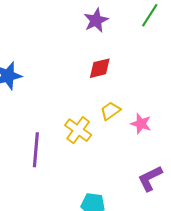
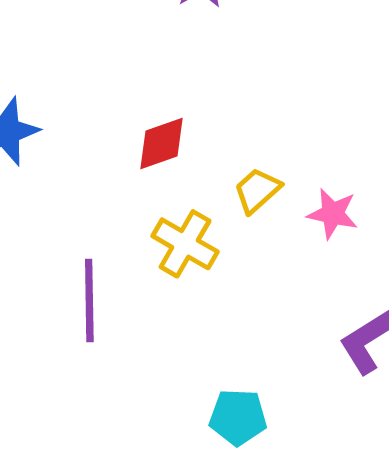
red diamond: (100, 68) -> (161, 143), moved

